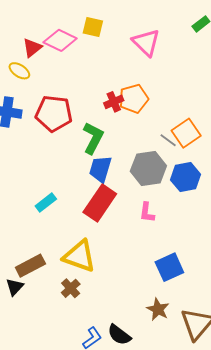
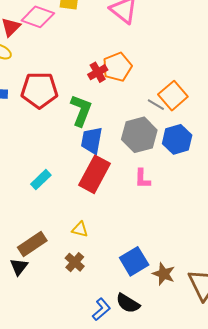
yellow triangle: (79, 256) -> (80, 229), size x0.5
blue square: (169, 267) -> (134, 261), moved

